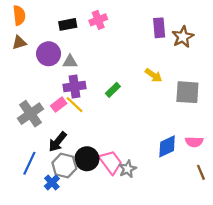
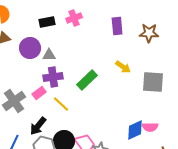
purple rectangle: (159, 28) -> (117, 26), moved
brown star: (183, 37) -> (149, 33), turned 30
green rectangle: (113, 90) -> (87, 80), size x1.5
yellow line: (74, 105) -> (61, 104), moved
pink semicircle: (194, 142) -> (150, 127), moved

